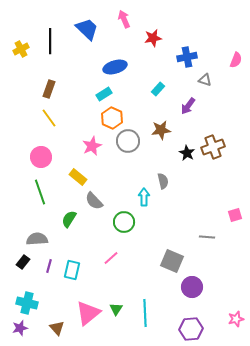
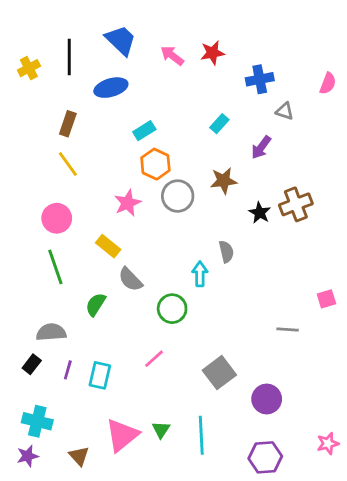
pink arrow: (124, 19) -> (172, 56), moved, turned -30
blue ellipse: (115, 67) -> (111, 88), moved
gray square: (172, 261) -> (219, 373), moved, turned 30

